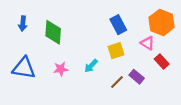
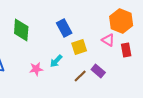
blue rectangle: (118, 25) -> (64, 28), moved
red rectangle: (162, 61) -> (126, 50), moved, turned 32
pink star: (61, 69) -> (36, 69), moved

